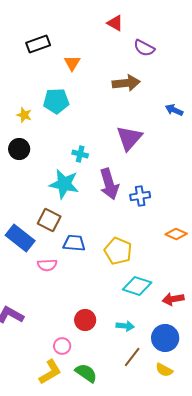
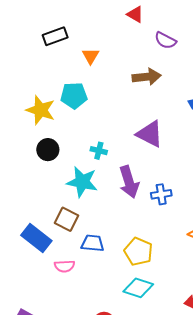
yellow star: (24, 115) -> (41, 110), size x1.8
purple triangle: (129, 138) -> (150, 134), turned -44
black circle: (19, 149) -> (48, 150), moved
cyan diamond: (137, 286) -> (138, 288), moved

